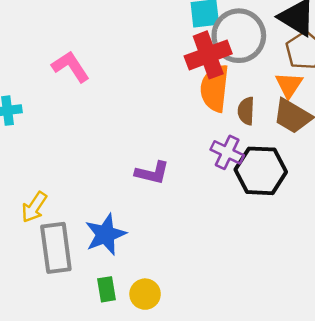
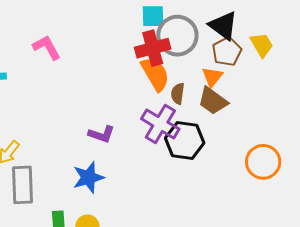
orange semicircle: (215, 88) -> (155, 74), turned 138
purple cross: (227, 152) -> (160, 124), size x1.5
blue star: (105, 234) -> (88, 177), moved

